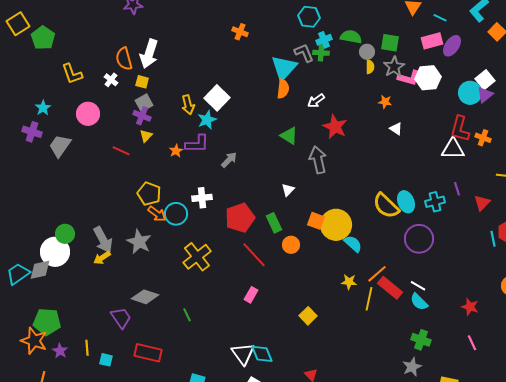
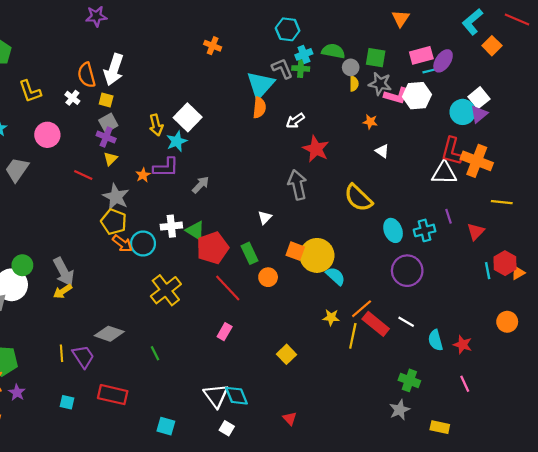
cyan line: (440, 18) -> (430, 71), moved, turned -40
gray star: (394, 67) -> (380, 84), turned -30
green triangle: (289, 136) -> (195, 230), moved
orange cross: (483, 138) -> (477, 161), size x1.8
yellow semicircle: (386, 206) -> (358, 198), moved
gray star: (139, 242) -> (116, 197), moved
cyan semicircle: (419, 302) -> (435, 340), moved, turned 30
yellow line: (87, 348) -> (62, 353), moved

